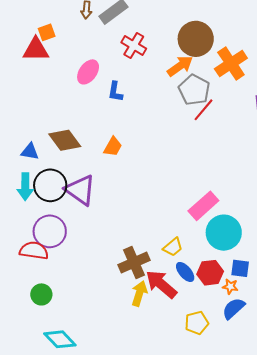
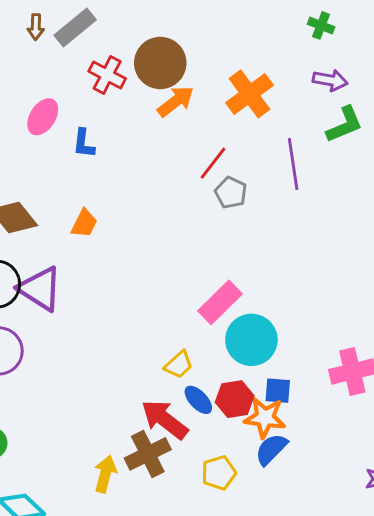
brown circle: (196, 39) -> (160, 63), moved
gray pentagon: (194, 90) -> (231, 193), moved, size x0.7
brown cross: (134, 263) -> (148, 454), moved
orange star: (230, 286) -> (265, 418), size x1.8
yellow arrow: (139, 293) -> (105, 474), moved

